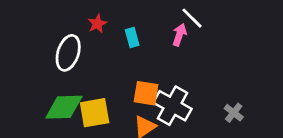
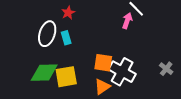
cyan rectangle: (132, 38) -> (66, 38), moved
gray cross: (234, 113) -> (166, 69), moved

